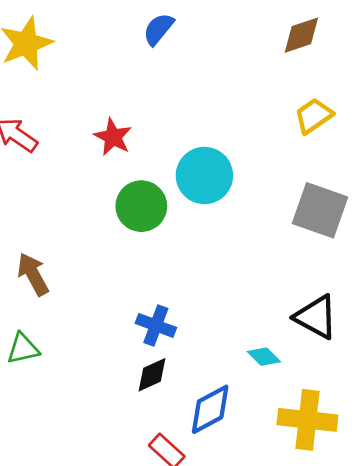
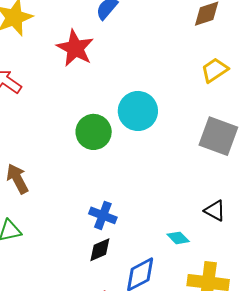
red star: (113, 137) -> (75, 48), moved, size x1.4
black triangle: (316, 317) -> (215, 211), size x0.7

